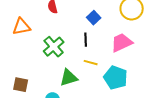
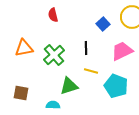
blue square: (94, 18) -> (103, 24), moved
orange triangle: (22, 27) -> (24, 48), moved

